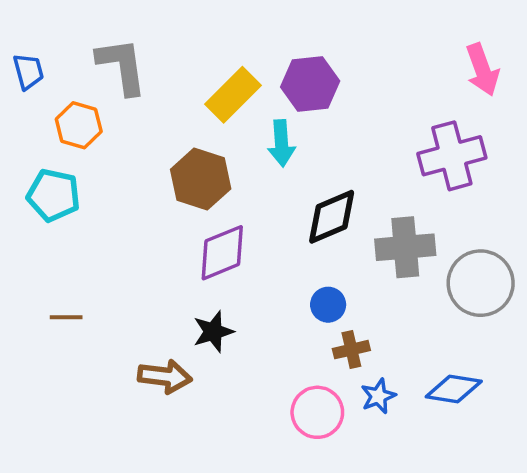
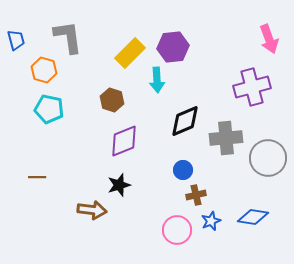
brown hexagon: (201, 179) -> (112, 100), size x0.7
cyan pentagon: (54, 195) -> (49, 109), moved

